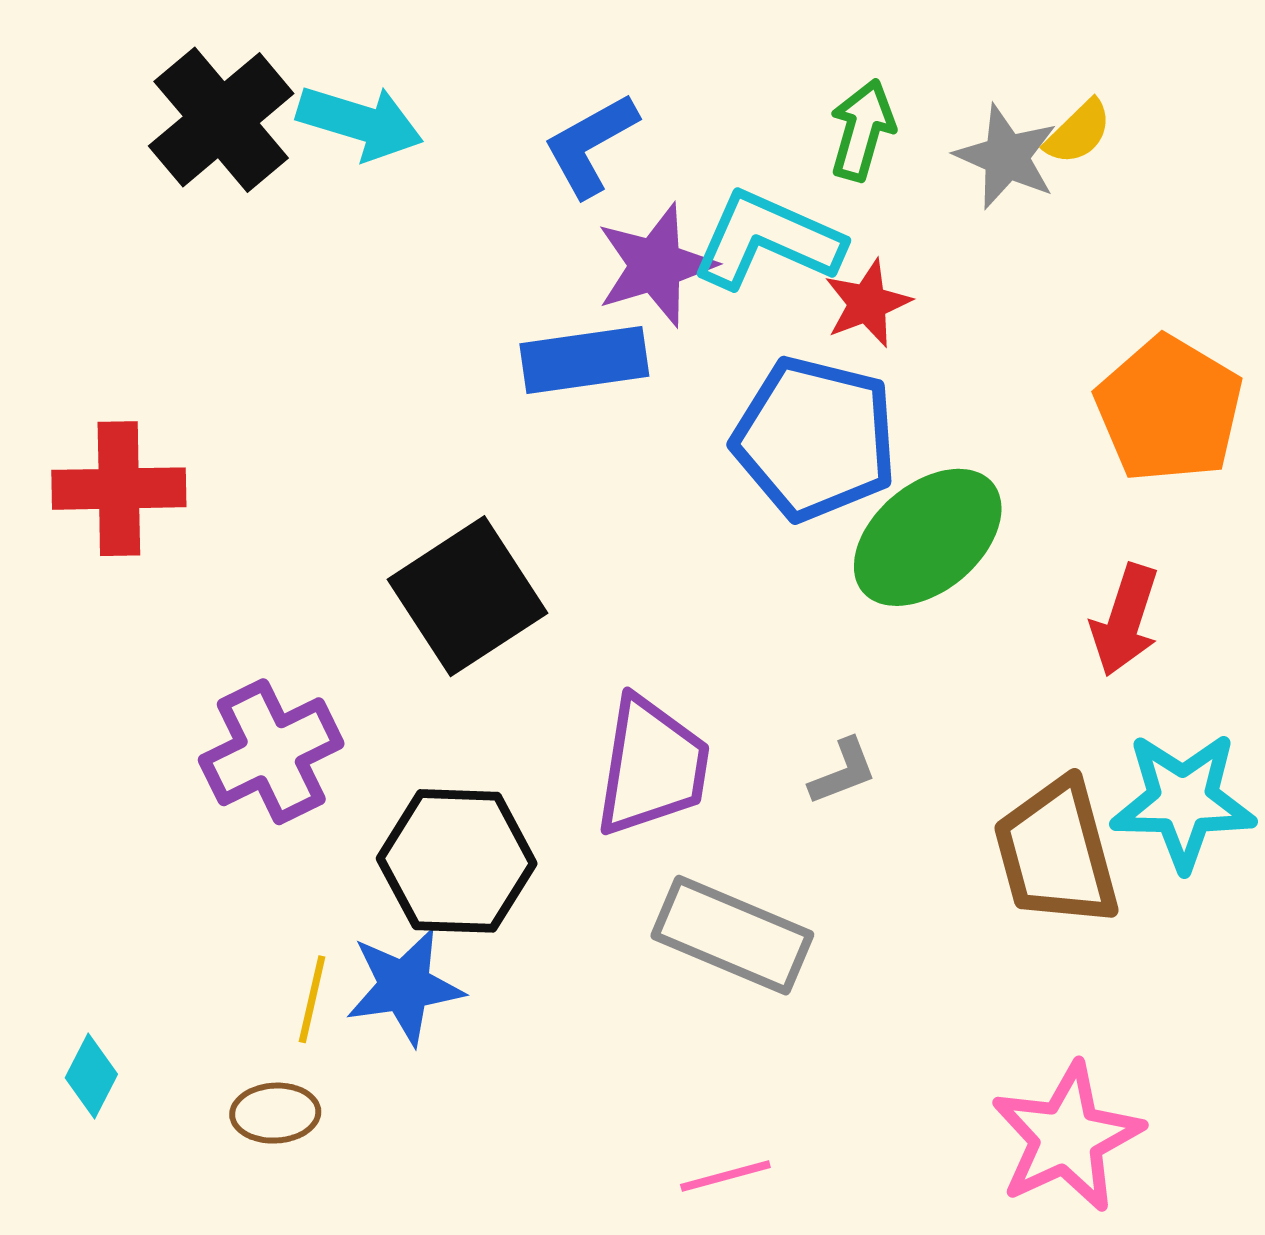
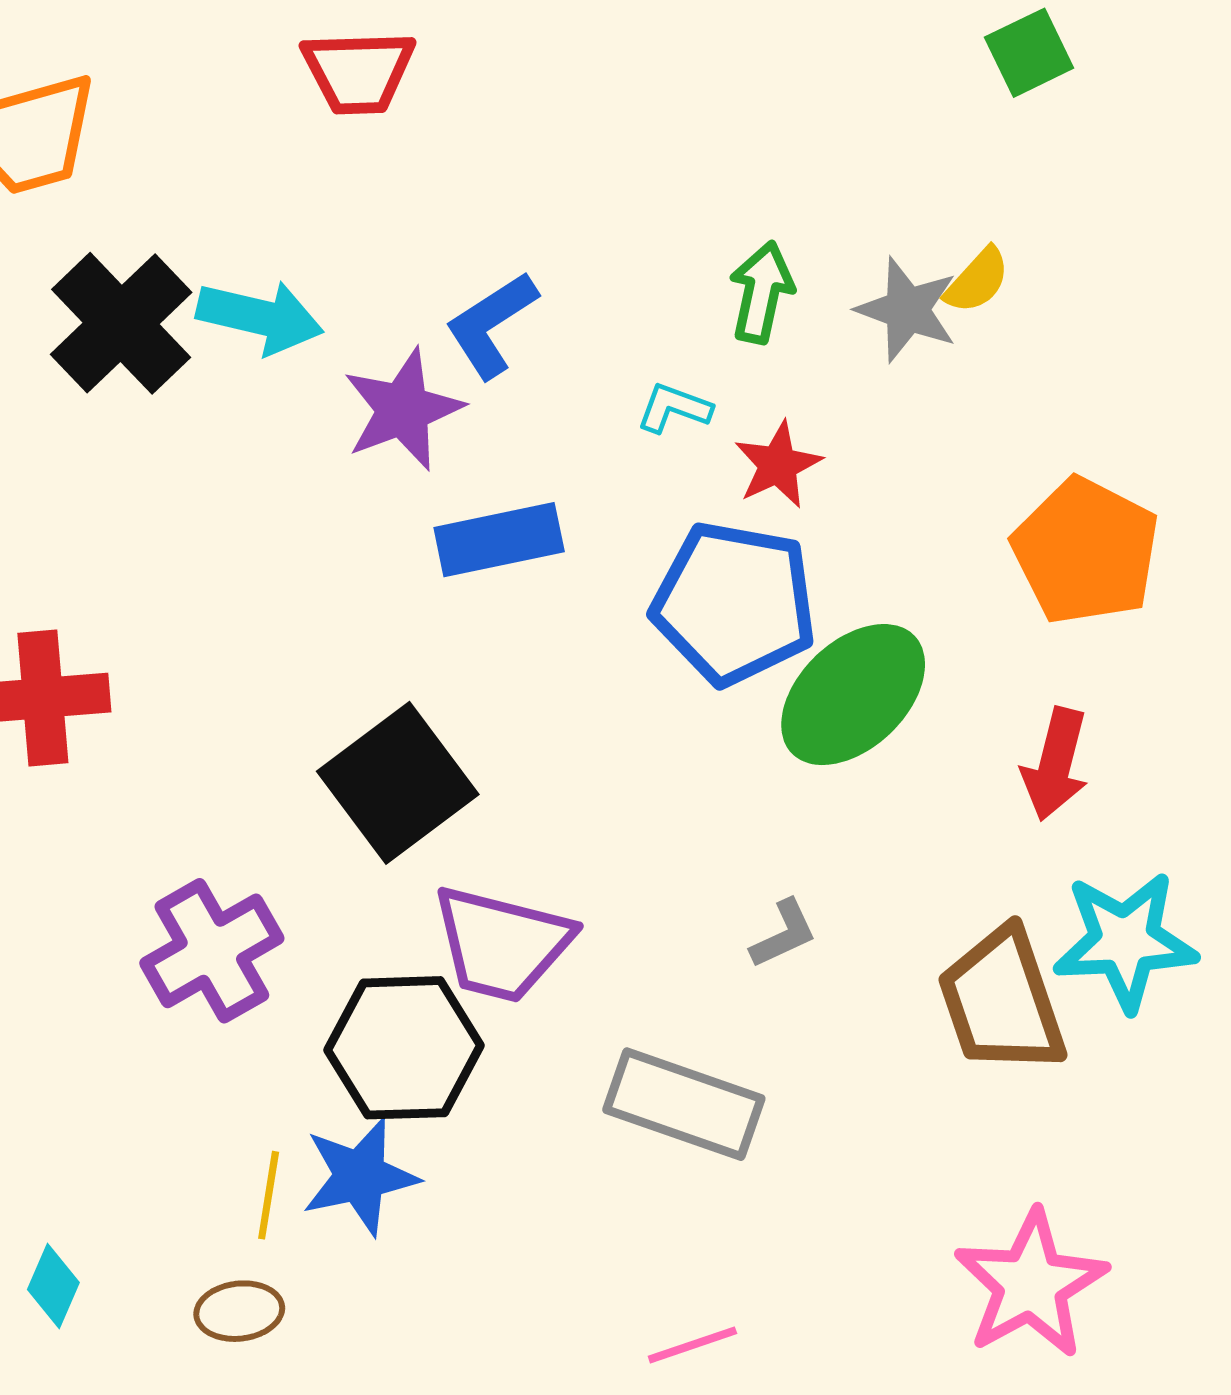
cyan L-shape: (767, 240) -> (674, 408), size x0.5
purple star: (656, 265) -> (403, 410), moved
purple trapezoid: (652, 766) -> (502, 944), moved, turned 99

